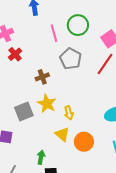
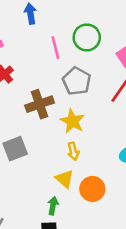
brown cross: (42, 77) -> (40, 104), size x1.5
yellow star: (47, 103) -> (72, 121), moved
green arrow: (41, 157) -> (53, 206), moved

